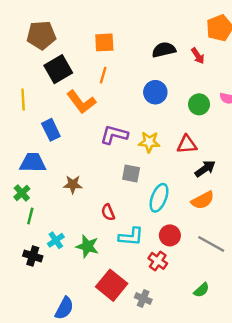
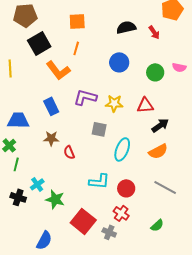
blue rectangle: (51, 130) -> (51, 106), moved
red semicircle: (108, 212) -> (69, 152), moved
red circle: (170, 235) -> (126, 188), moved
green star: (87, 246) -> (55, 199), moved
red cross: (158, 261) -> (121, 213), moved

